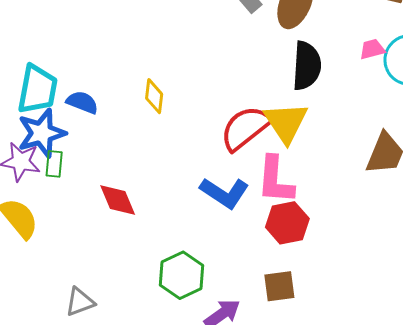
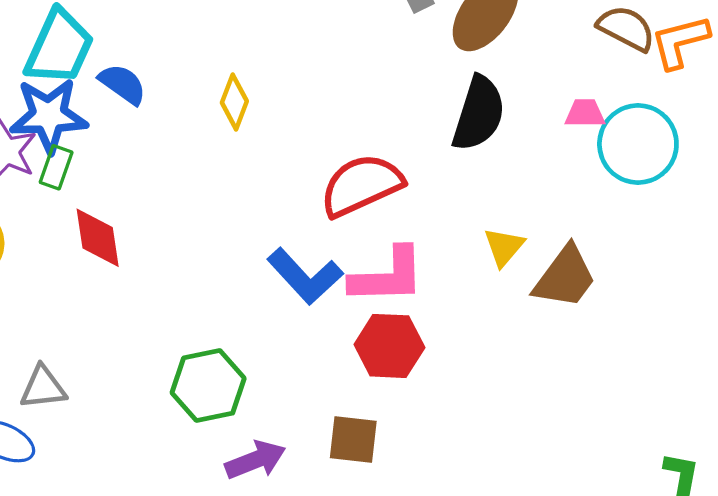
yellow triangle: (286, 122) -> (504, 247), moved, size x0.6
pink L-shape: (275, 180) -> (387, 276), turned -110
red diamond: (118, 200) -> (98, 238), moved

